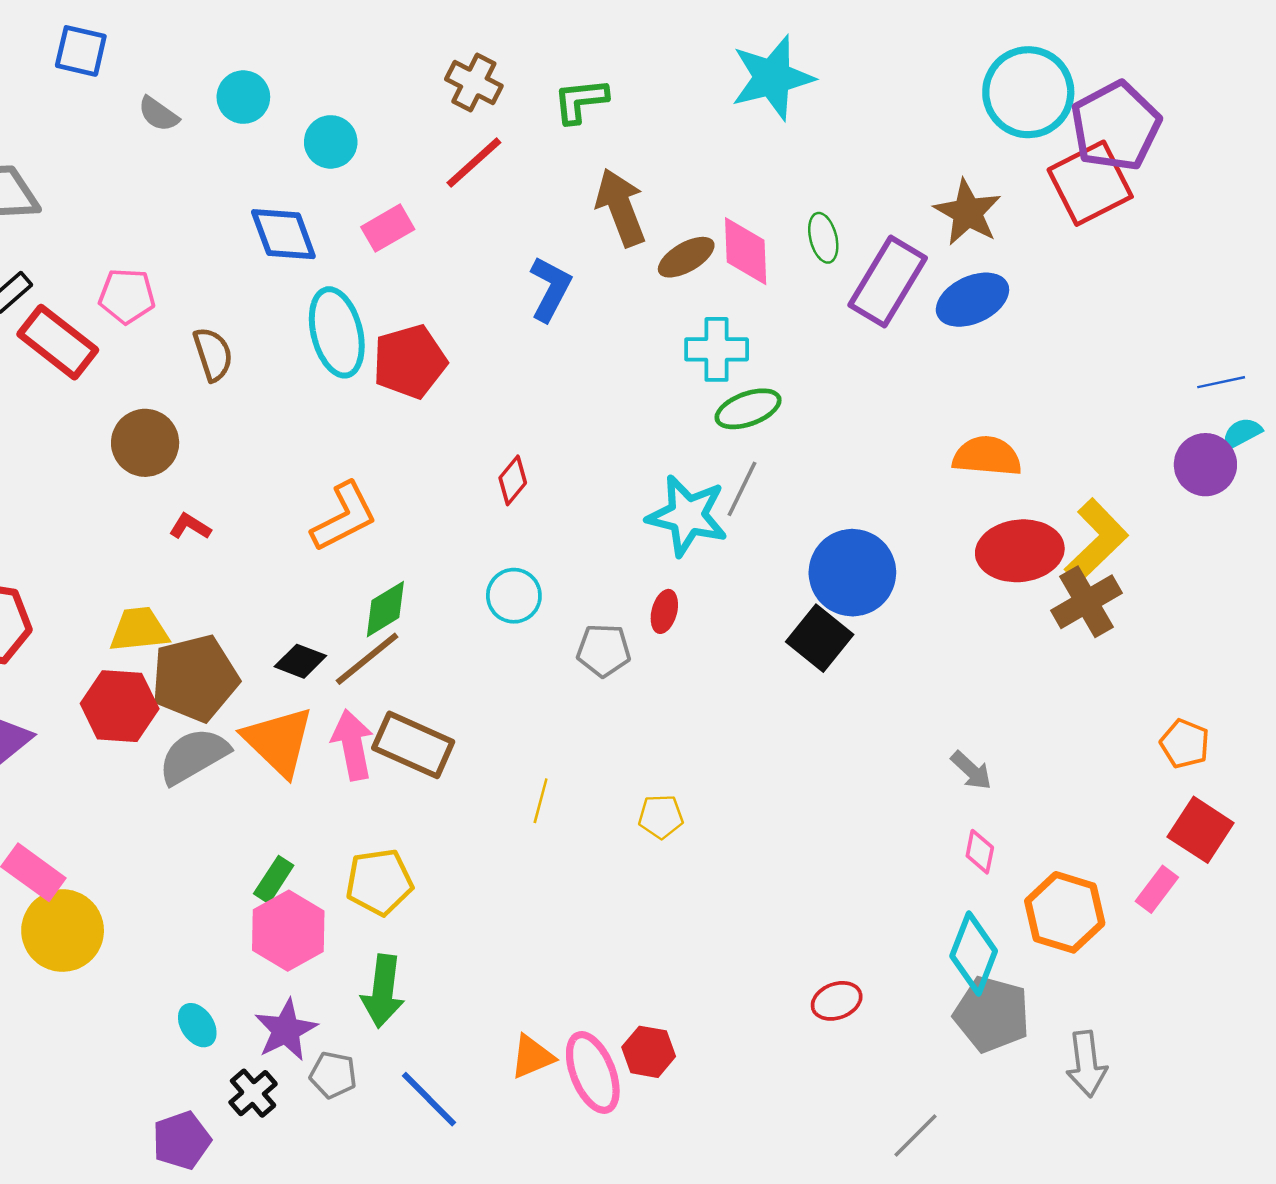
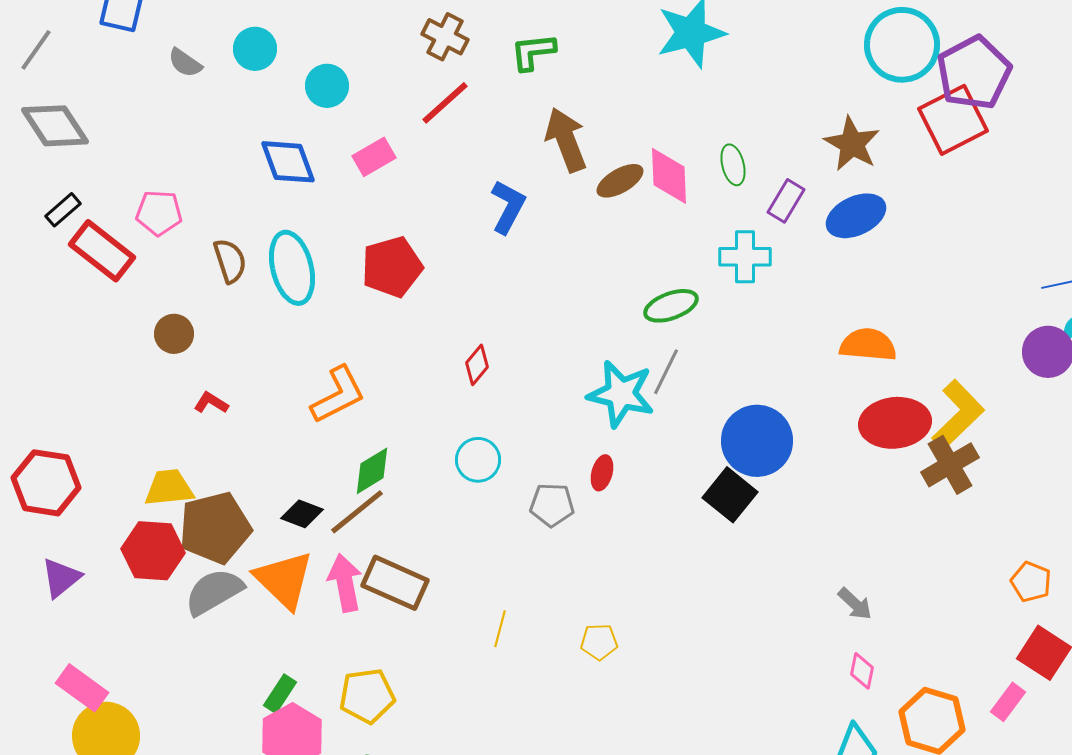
purple rectangle: (888, 281) -> (786, 201), size x0.6
cyan ellipse: (337, 332) -> (292, 268), moved
cyan cross: (717, 349) -> (745, 257), moved
brown circle: (145, 443) -> (174, 334), size x0.7

